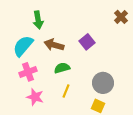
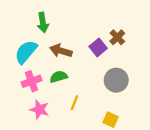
brown cross: (121, 17) -> (117, 37), moved
green semicircle: (62, 68) -> (59, 77), moved
gray circle: (103, 83) -> (116, 80), moved

